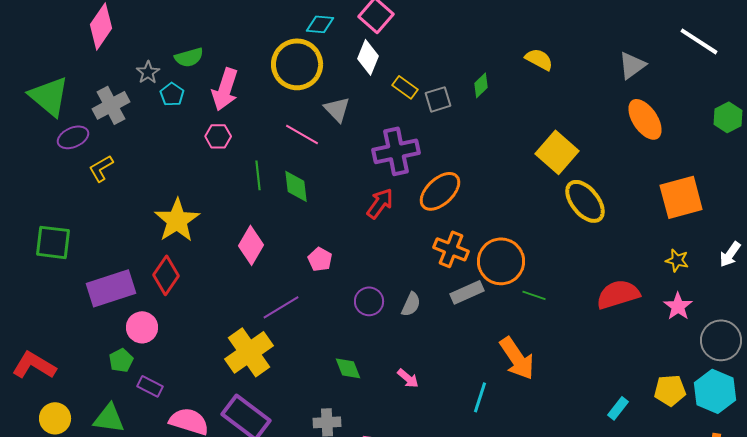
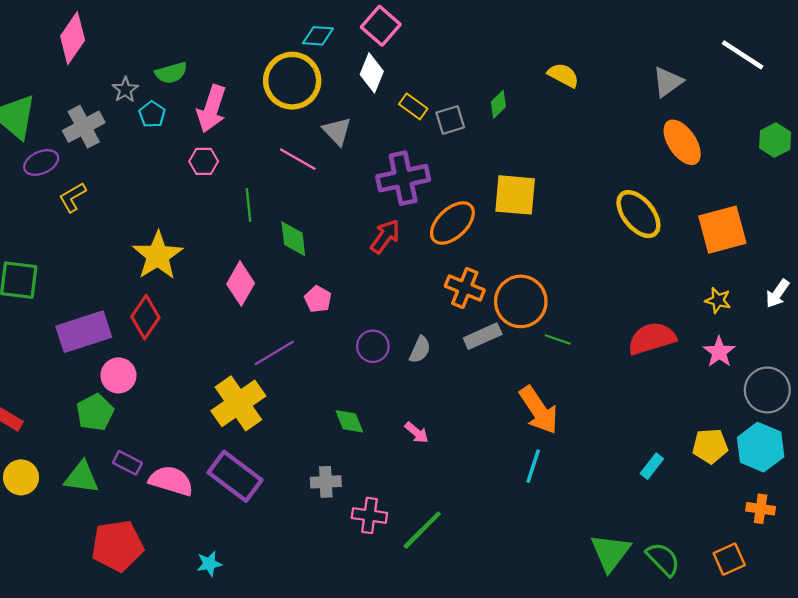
yellow square: (557, 152) -> (515, 195), moved, turned -36
green diamond: (296, 186) -> (293, 239), moved
yellow ellipse: (585, 201) -> (638, 214), moved
green pentagon: (121, 360) -> (95, 412), size x1.4
purple rectangle: (150, 386) -> (127, 463), moved
cyan line: (480, 397) -> (533, 466), moved

